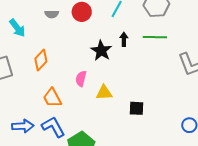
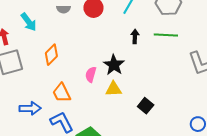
black star: (101, 51) -> (114, 65), moved
black square: (136, 108) -> (146, 106), turned 35
blue arrow: (23, 126) -> (30, 108), moved

